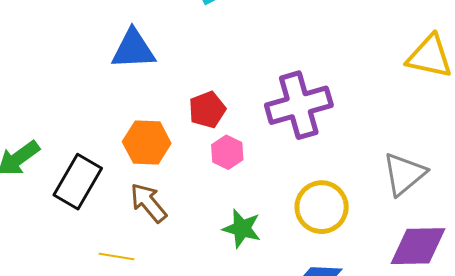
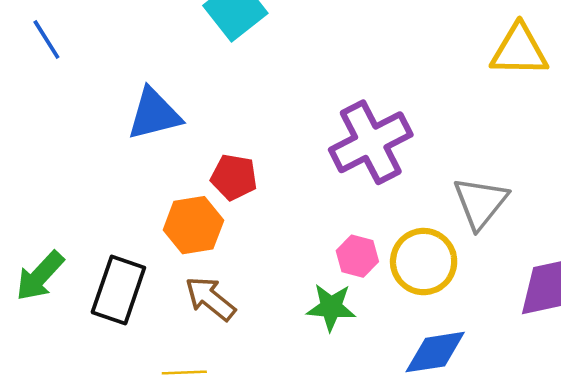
red pentagon: (207, 110) -> (234, 177), moved, turned -30
pink hexagon: (227, 152) -> (357, 256), moved
gray triangle: (404, 174) -> (480, 203), moved

